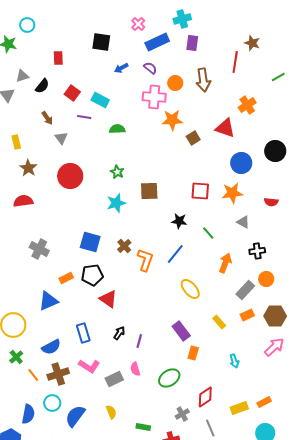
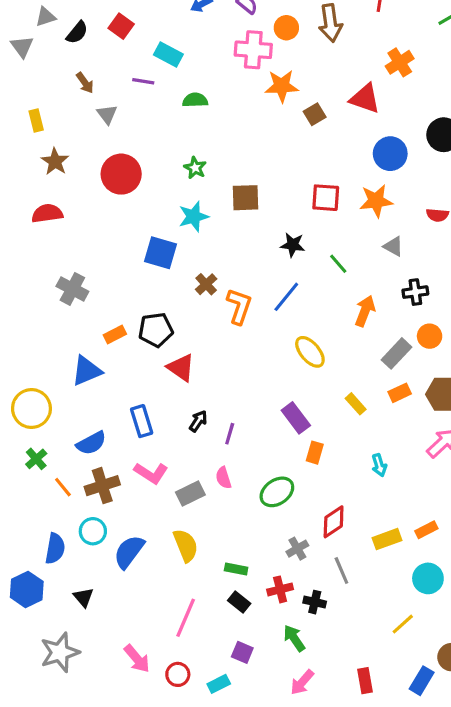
red square: (72, 93) -> (121, 26), moved
blue square: (90, 242) -> (160, 253), moved
yellow semicircle: (111, 412) -> (186, 545), size x1.5

